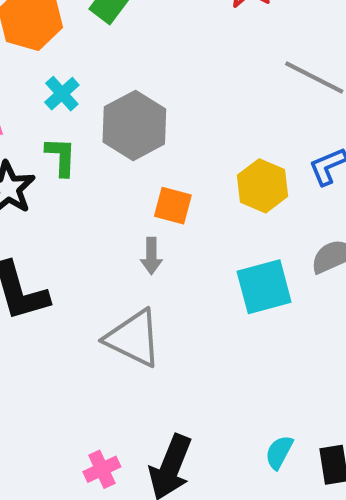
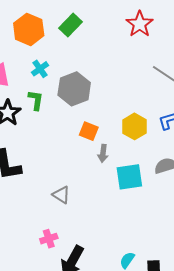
gray arrow: (151, 256) -> (103, 153), moved
gray triangle: (133, 338) -> (61, 195), size x0.6
pink cross: (102, 469) -> (49, 239), moved

